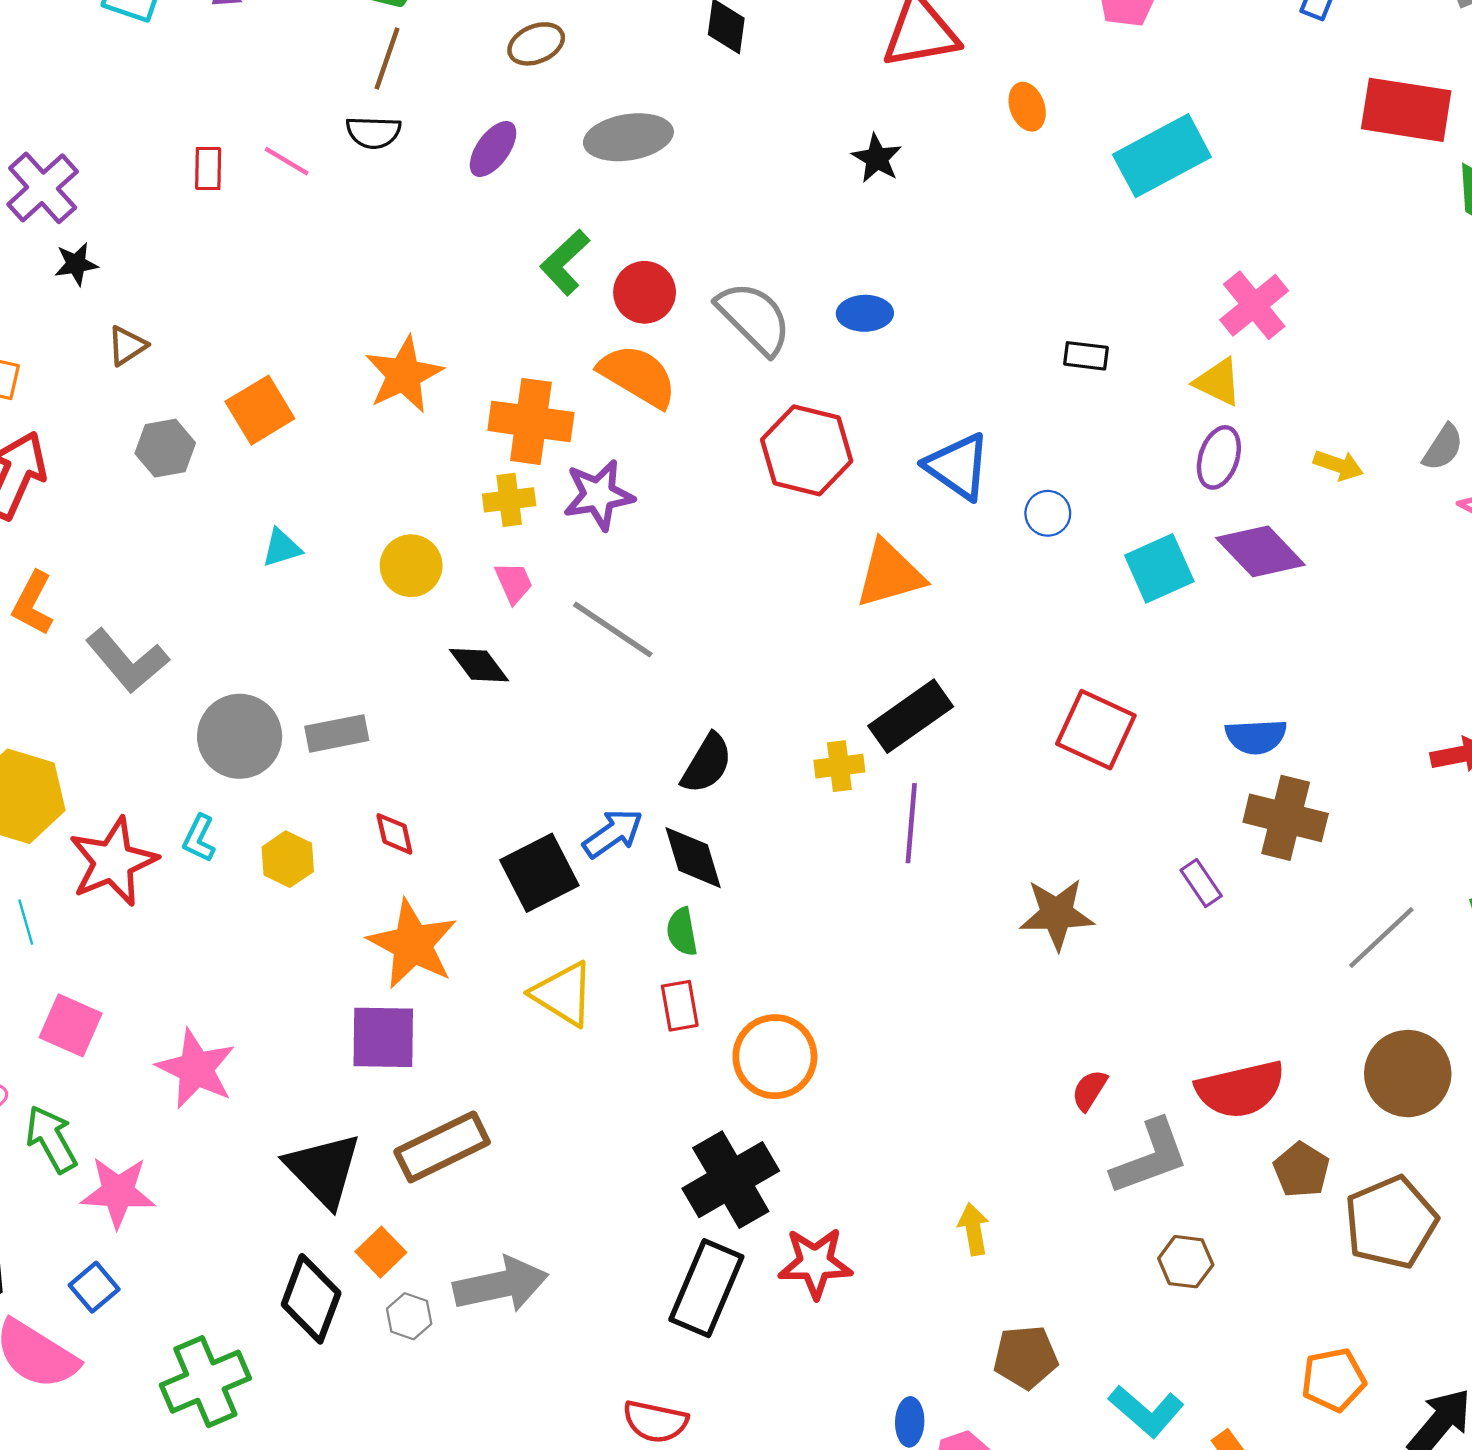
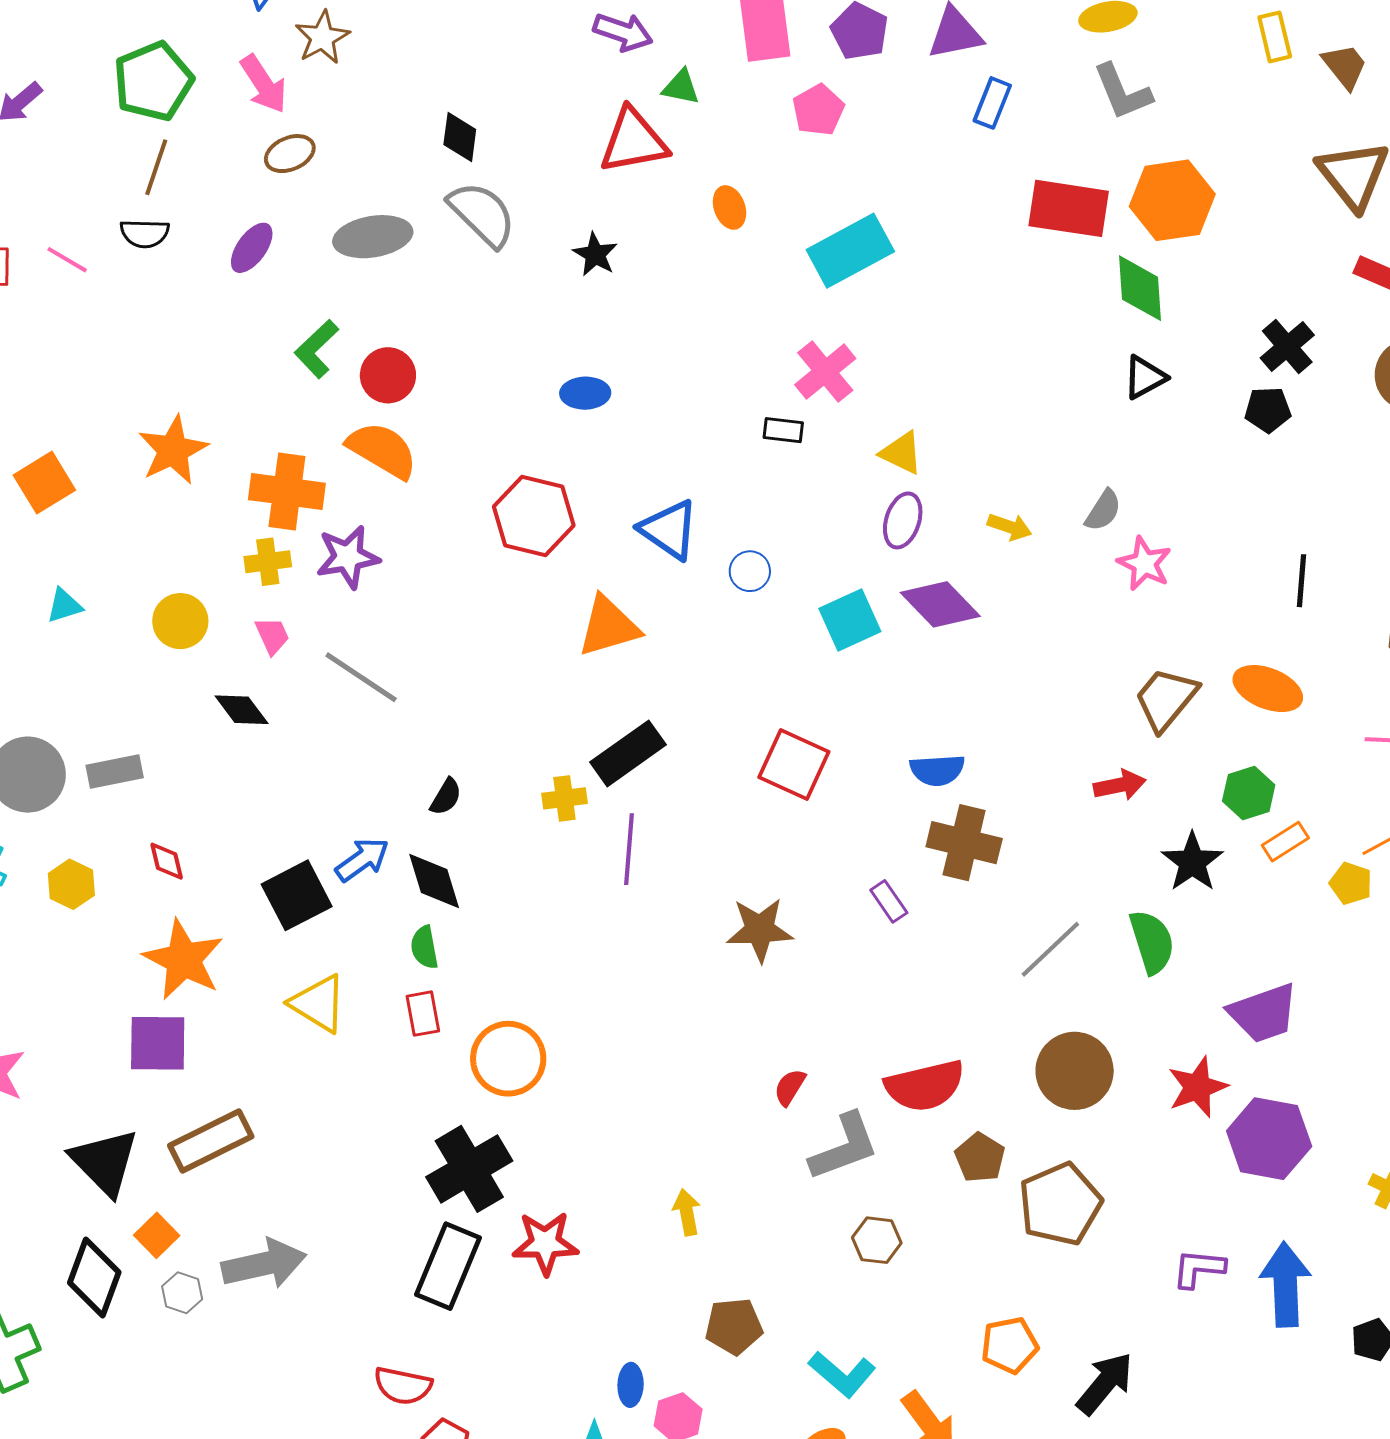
pink cross: (1254, 305) -> (825, 372), moved
gray semicircle: (754, 318) -> (482, 214), moved
black semicircle: (707, 764) -> (446, 797), size x0.7

